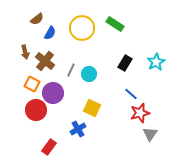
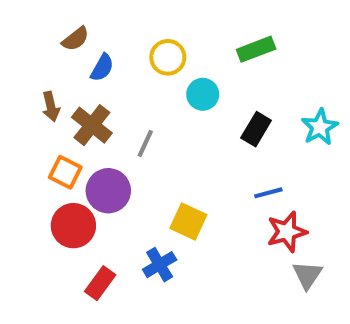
green rectangle: (115, 24) -> (256, 49), moved, turned -54
yellow circle: (82, 28) -> (168, 57), size x0.7
cyan circle: (89, 74) -> (203, 94), moved
blue line: (131, 94) -> (268, 193), turned -56
red rectangle: (49, 147) -> (100, 283), moved

